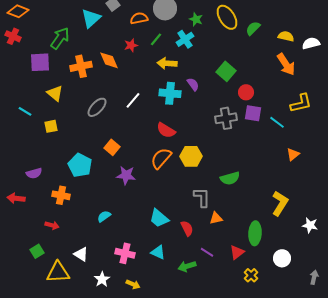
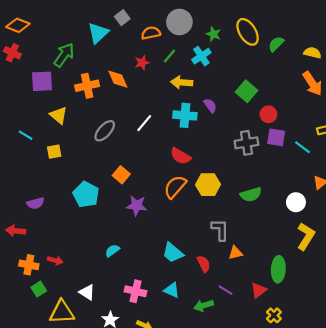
green semicircle: (230, 178) -> (251, 195), moved
orange cross: (61, 195) -> (29, 265), moved
white circle: (282, 258) -> (296, 202), moved

